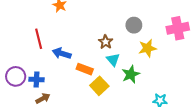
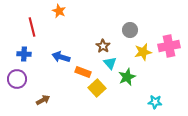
pink cross: (178, 28) -> (169, 46), moved
red line: (39, 39) -> (32, 27), moved
blue cross: (37, 80) -> (24, 54), moved

